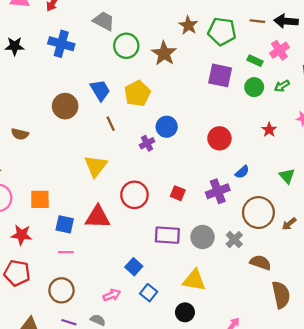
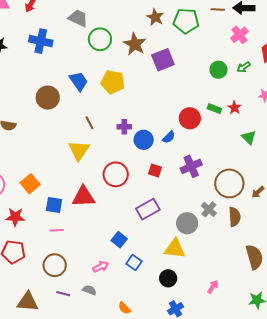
green rectangle: (255, 61) -> (214, 109), moved
purple square: (220, 75) -> (163, 60), moved, turned -30
yellow pentagon: (137, 93) -> (113, 82), turned -30
brown line: (111, 124) -> (89, 123), moved
blue circle: (167, 127) -> (144, 140), moved
purple cross: (147, 143) -> (124, 127), turned 32
blue semicircle: (242, 172) -> (169, 137), moved
green triangle: (287, 176) -> (249, 137), moved
orange square: (40, 199) -> (30, 184), turned -36
purple rectangle: (167, 235) -> (148, 209), turned -30
gray circle: (203, 237) -> (187, 223), moved
brown semicircle: (260, 262) -> (235, 217), moved, turned 72

